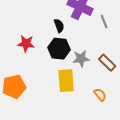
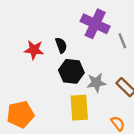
black semicircle: (59, 26) -> (61, 45), moved
red star: (26, 44) -> (34, 50), moved

